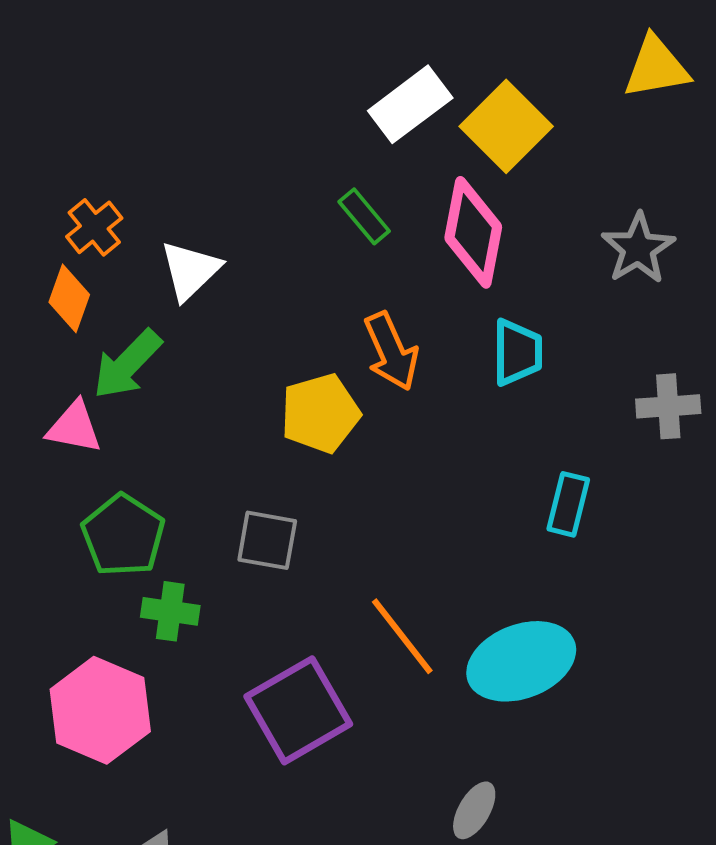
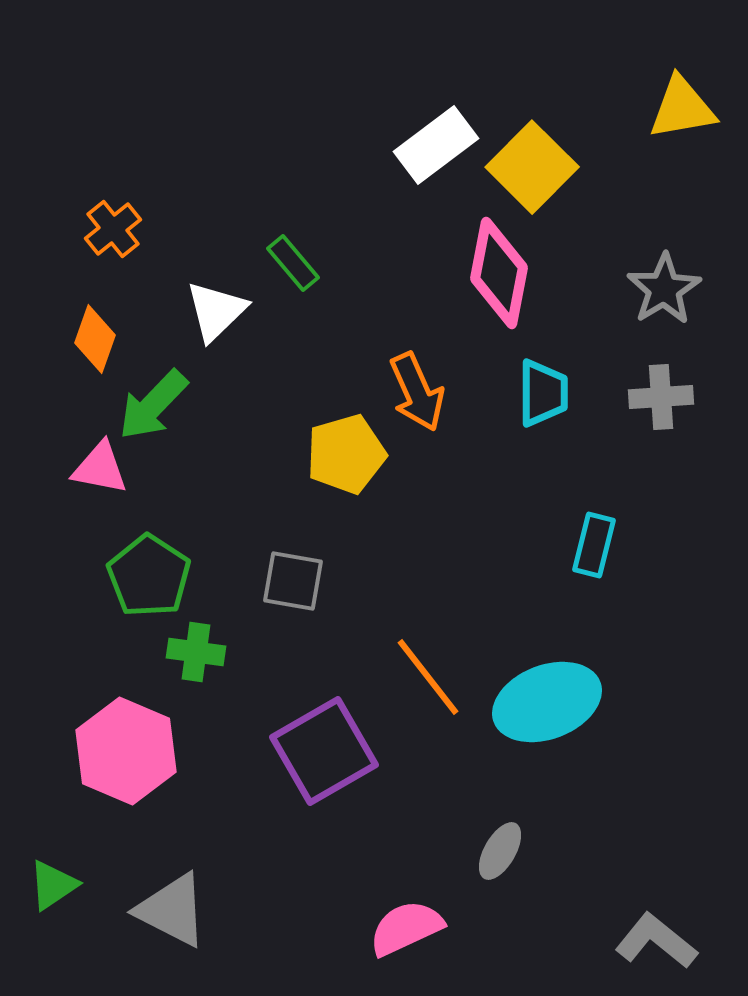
green rectangle: (364, 216) -> (293, 263), moved
orange cross: (94, 227) -> (113, 229), moved
gray cross: (668, 406) -> (661, 397), moved

